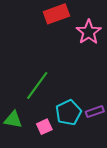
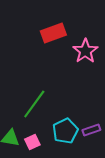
pink square: (44, 127) -> (32, 142), moved

